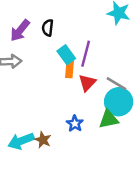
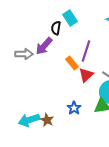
purple arrow: (20, 31) -> (44, 46), moved
cyan rectangle: (66, 55) -> (70, 18), moved
orange rectangle: (69, 69) -> (72, 63), turned -48

